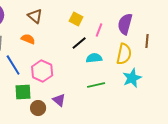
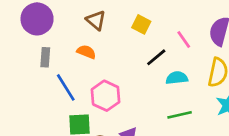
yellow square: (76, 19) -> (141, 24), moved
pink line: (99, 30) -> (184, 39), turned -56

